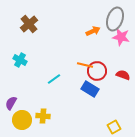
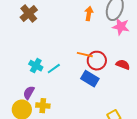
orange arrow: (93, 31) -> (89, 14), moved, turned -56
cyan cross: (20, 60) -> (36, 66), moved
purple semicircle: (11, 103) -> (29, 93), moved

